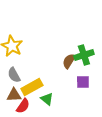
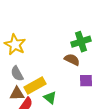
green cross: (84, 55) -> (81, 42), moved
brown semicircle: (69, 61) -> (72, 60), turned 84

